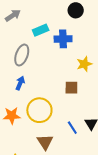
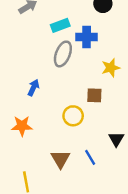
gray ellipse: (22, 55) -> (63, 54), moved
yellow circle: (39, 110) -> (73, 116), moved, size x0.7
blue line: (72, 128) -> (90, 157), moved

